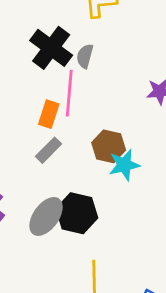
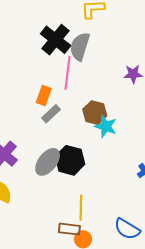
gray semicircle: (85, 56) -> (80, 46), size x1.6
orange rectangle: (49, 114) -> (44, 95), moved
cyan star: (124, 165) -> (106, 126), turned 30

